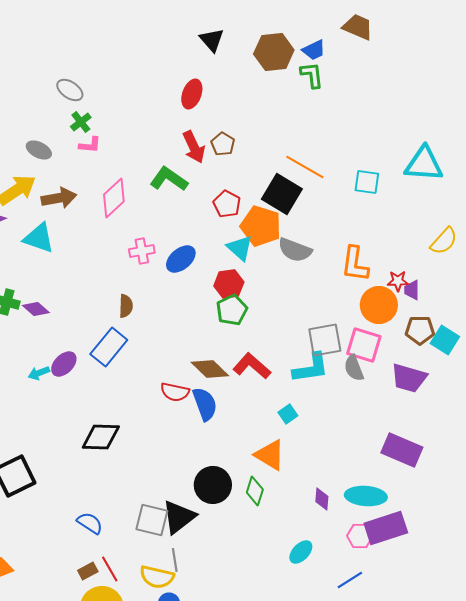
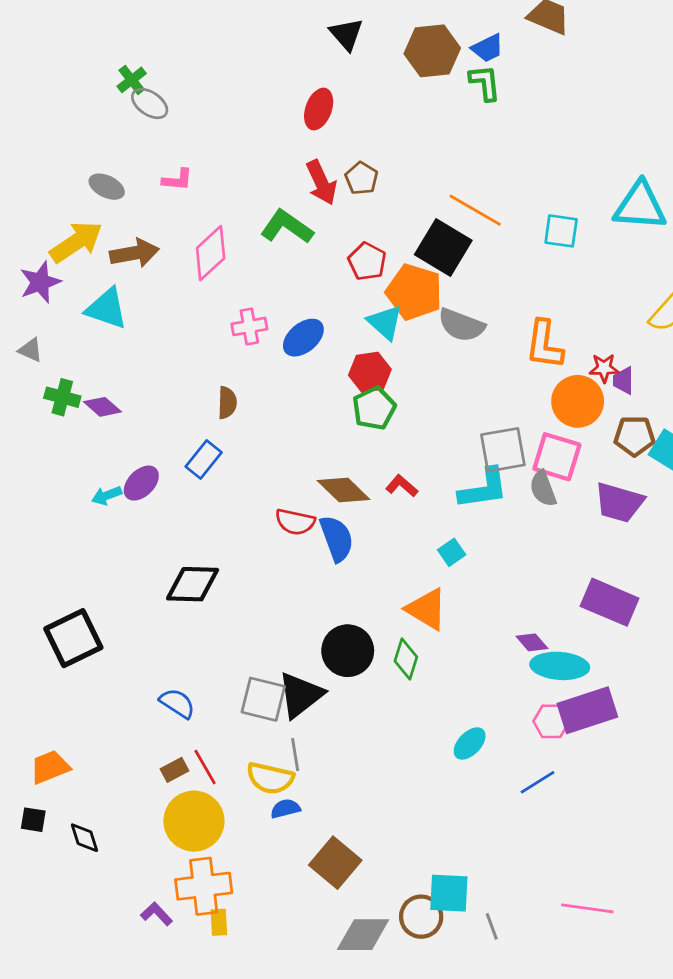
green cross: (81, 122) -> (132, 80), moved
blue rectangle: (109, 347) -> (204, 460), size x0.7
red L-shape: (252, 366) -> (402, 486), size x0.6
purple diamond: (322, 499) -> (532, 642), moved, turned -45

